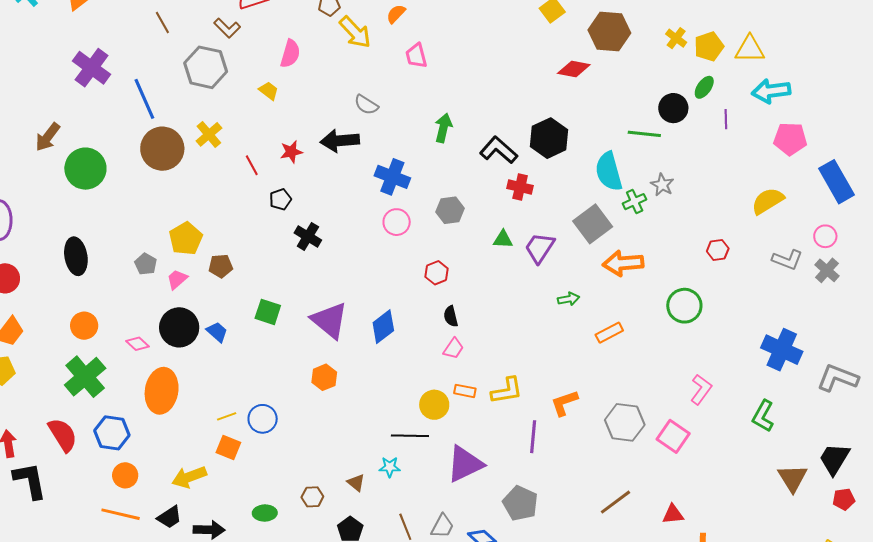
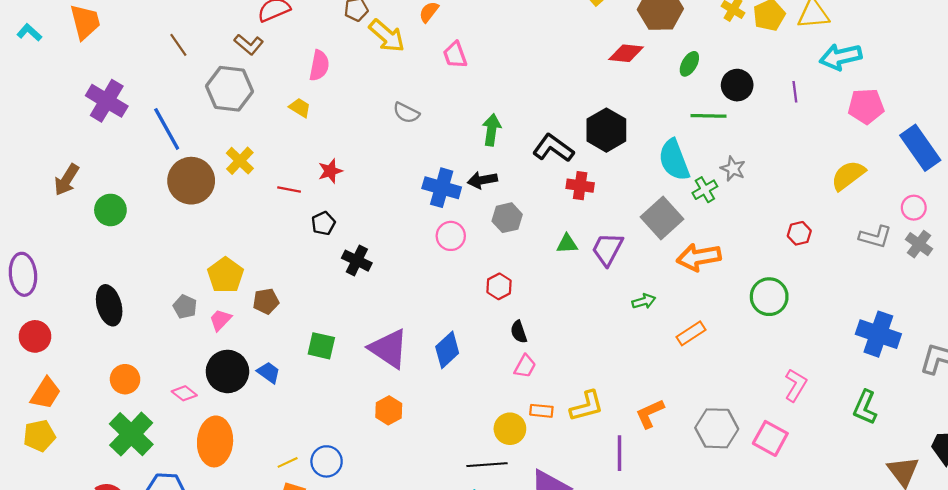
green ellipse: (704, 87) -> (689, 64), moved
black arrow: (340, 141) -> (482, 180), moved, size x0.7
red line: (252, 165) -> (289, 189), turned -45
green circle: (85, 169) -> (110, 210), size x0.7

